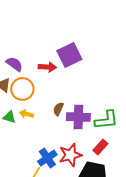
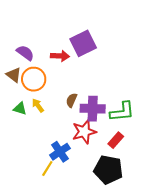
yellow arrow: (26, 114) -> (38, 105), turned 40
red star: (70, 155) -> (84, 132), moved

